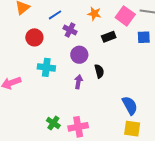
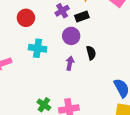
purple cross: (70, 30) -> (62, 11), turned 32
black rectangle: (109, 37) -> (82, 17), moved

